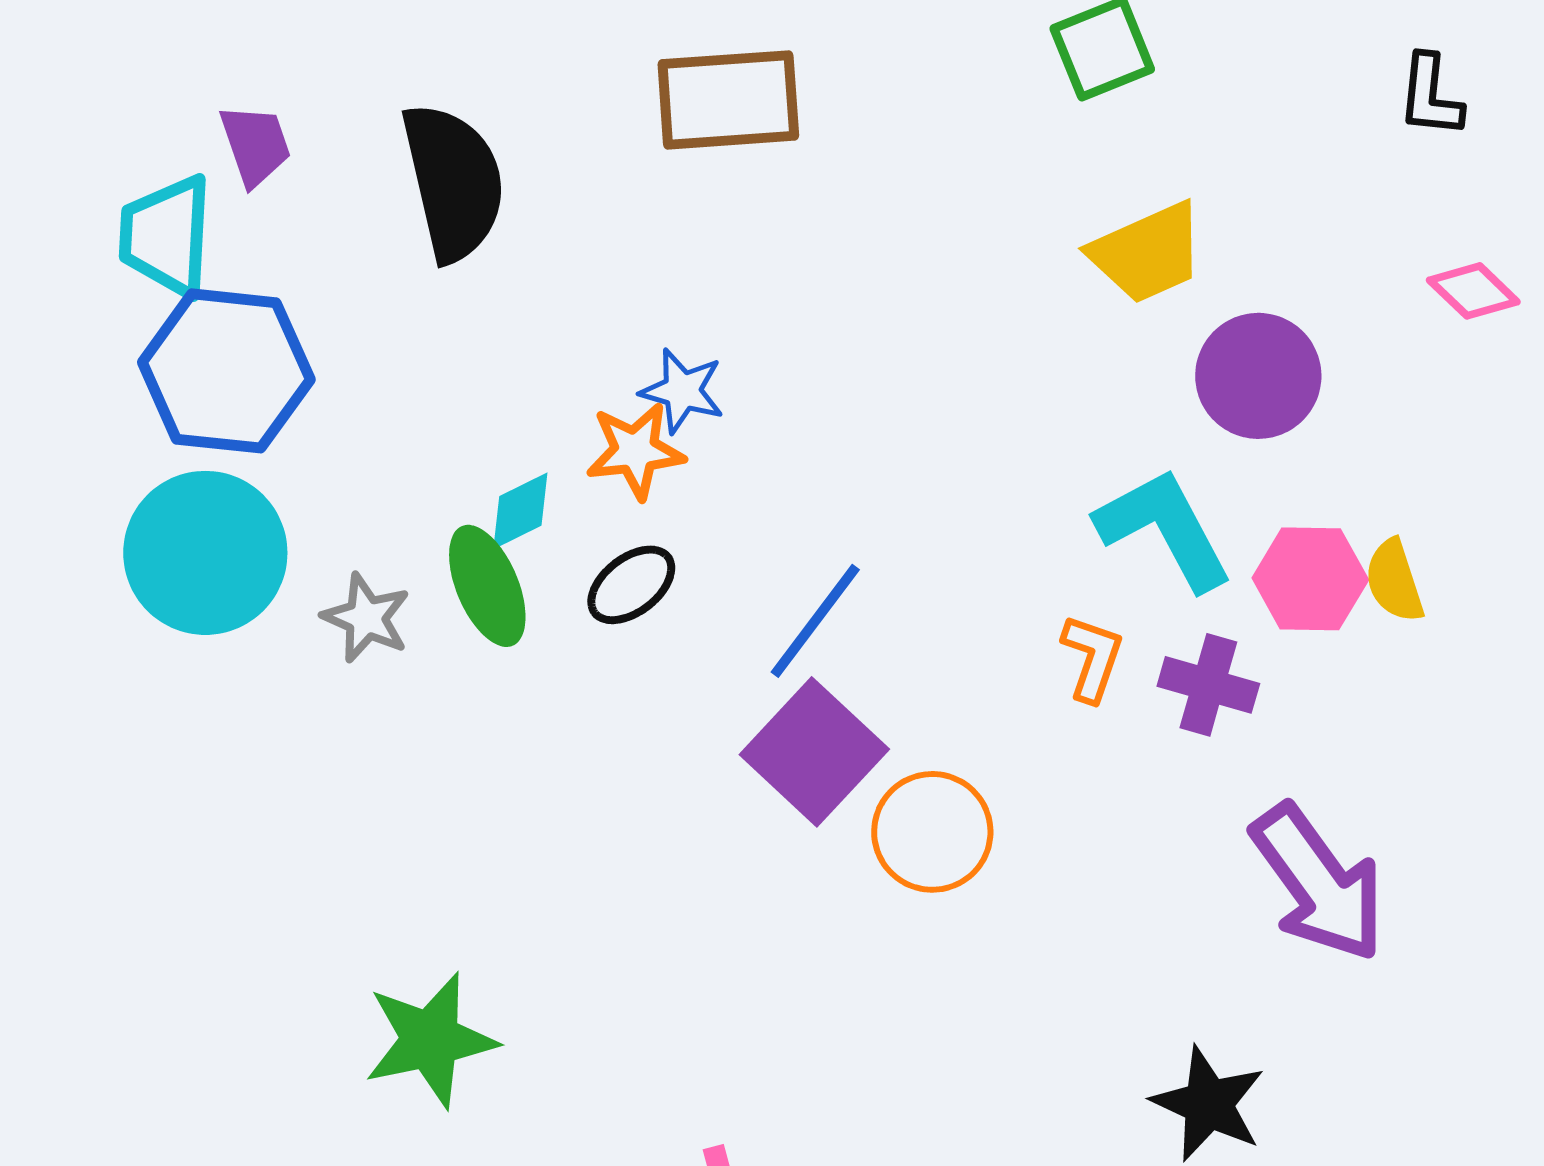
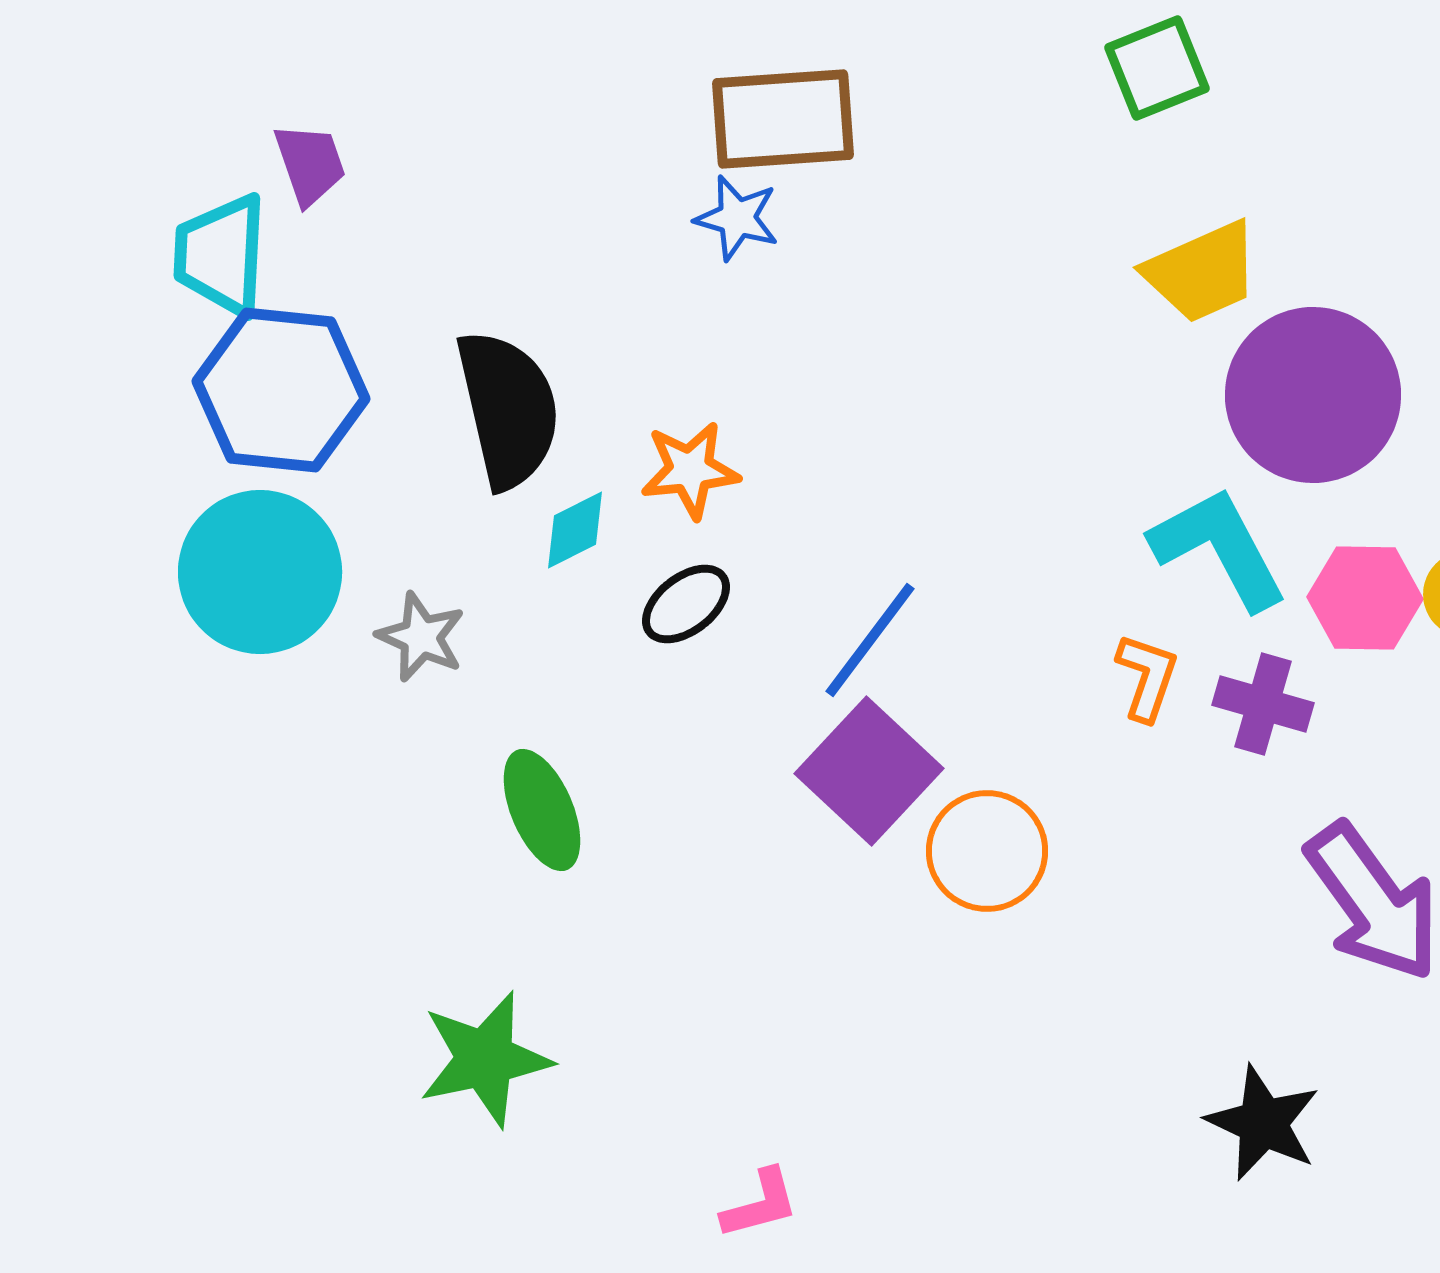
black semicircle: (453, 182) -> (508, 409), moved
purple circle: (1258, 376) -> (1313, 395), size x1.4
blue star: (682, 391) -> (737, 218), moved
green ellipse: (487, 586) -> (542, 810), moved

